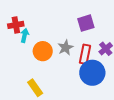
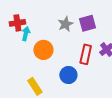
gray star: (65, 48) -> (65, 24), moved
blue circle: (92, 73) -> (68, 75), moved, size x0.7

